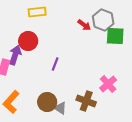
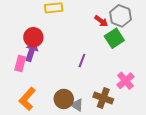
green square: (115, 36) -> (114, 38), moved, turned -36
red circle: (28, 41) -> (33, 37), moved
purple line: (55, 64) -> (82, 61), moved

